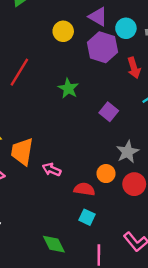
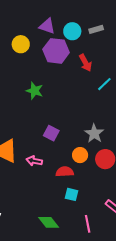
purple square: (109, 112) -> (51, 133), moved

